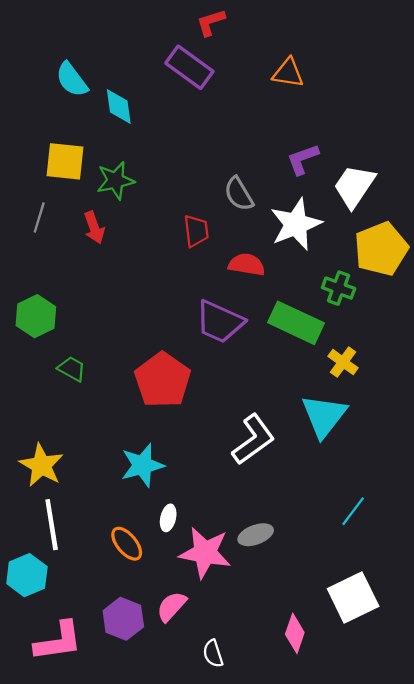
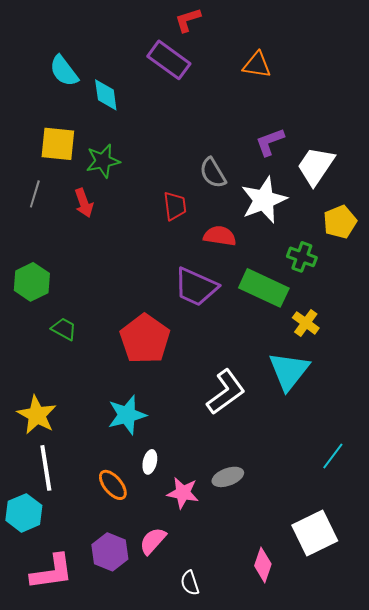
yellow pentagon: (381, 249) -> (340, 222), size x0.7
cyan line: (353, 511) -> (333, 456), moved
pink star: (205, 553) -> (183, 493), size x0.7

